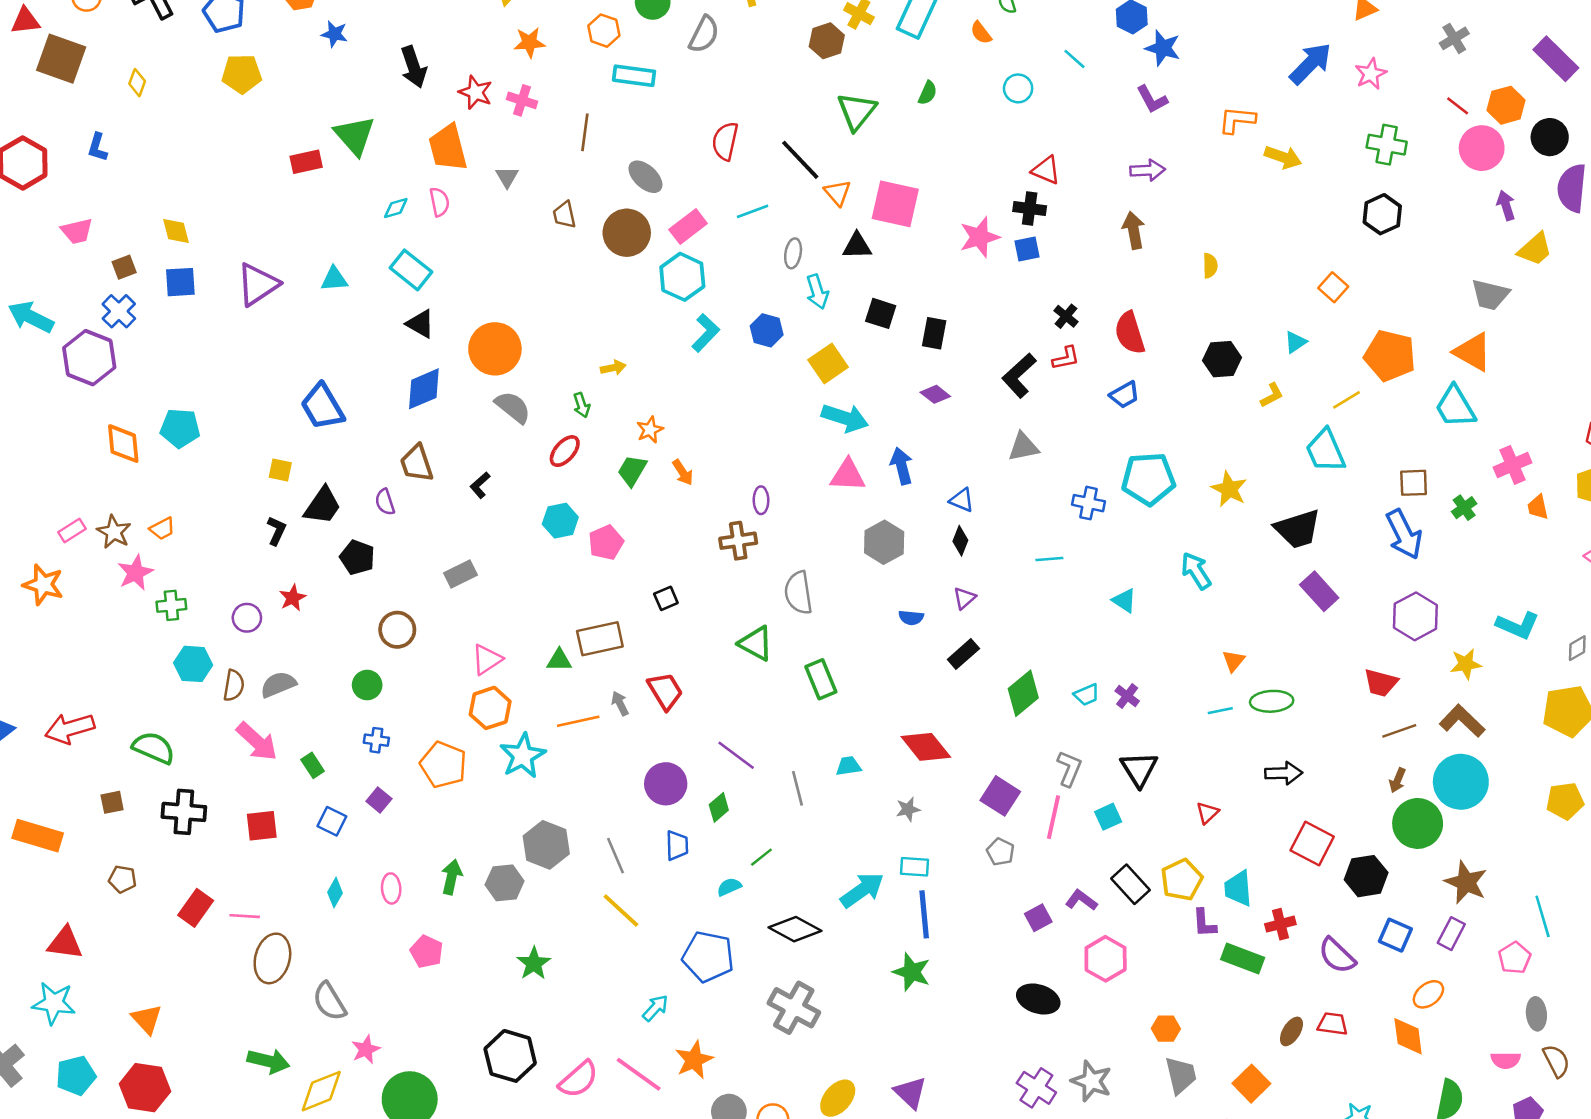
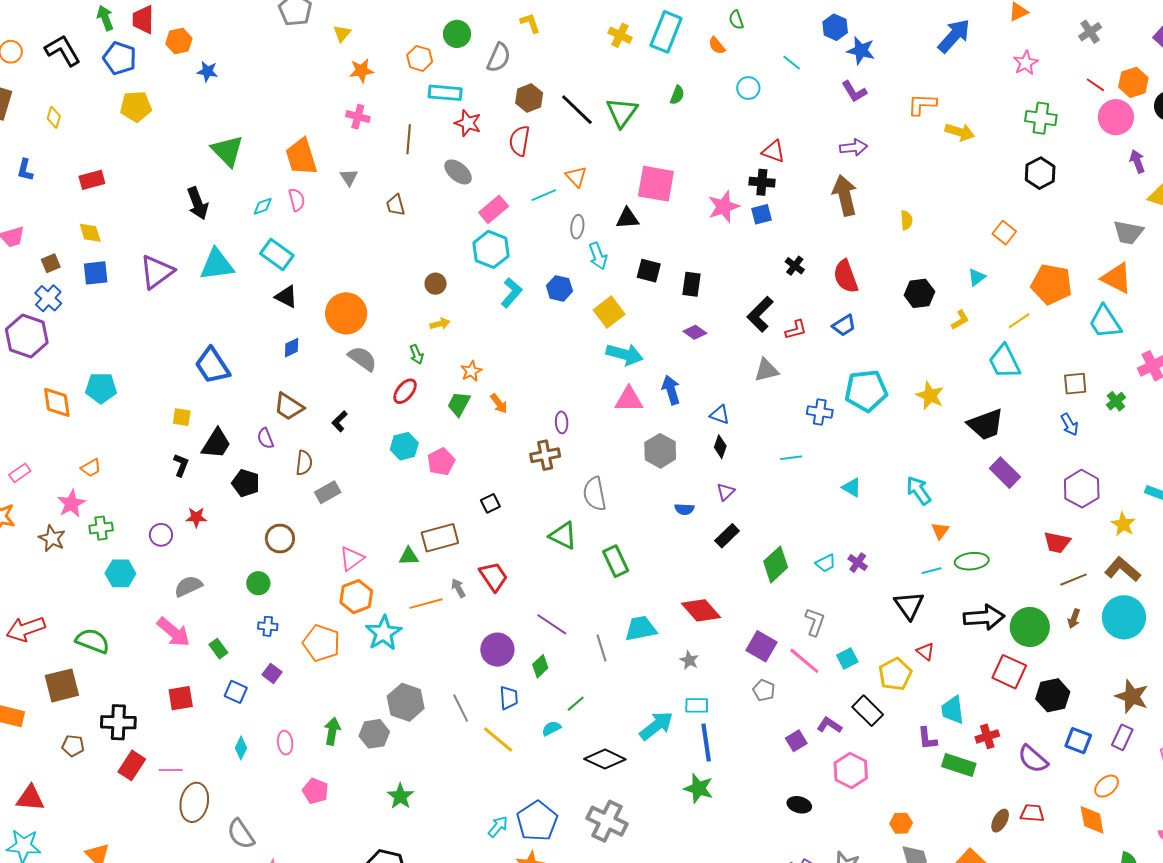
brown hexagon: (827, 41) -> (529, 98), moved
blue arrow: (1310, 64) -> (954, 36), moved
black arrow: (414, 67) -> (198, 203), moved
red star: (476, 92) -> (468, 123), moved
black line: (800, 160) -> (577, 110), moved
red rectangle: (306, 162) -> (92, 180), moved
orange triangle: (838, 193) -> (576, 177), moved
brown arrow: (1134, 230) -> (845, 195), size x1.4
brown circle: (627, 233) -> (436, 284), moved, size x0.6
cyan triangle: (334, 279) -> (217, 265), size x1.6
red L-shape: (1066, 358) -> (796, 330), moved
blue diamond: (424, 389) -> (292, 348), size x0.6
brown trapezoid: (417, 463) -> (289, 407), turned -36
brown star: (114, 532) -> (52, 538), moved
blue arrow: (1404, 534) -> (1070, 425), size x0.6
cyan arrow: (1196, 571) -> (919, 490), moved
red star: (293, 598) -> (196, 517), turned 30
yellow star: (1466, 664) -> (1123, 524), turned -30
brown semicircle: (234, 685) -> (304, 463), moved
cyan trapezoid: (848, 766) -> (641, 629), size x1.6
black triangle: (1139, 769) -> (909, 605), moved
black arrow: (1284, 773) -> (984, 617), size x1.4
brown square: (112, 802) -> (62, 685), size x1.8
gray star: (908, 809) -> (689, 660), turned -30
black cross: (184, 812) -> (118, 722), moved
red triangle: (1207, 813) -> (925, 652), turned -36
pink line: (1054, 817) -> (804, 661), turned -60
green circle: (1418, 823) -> (1030, 627), moved
yellow pentagon: (1182, 880) -> (895, 674), moved
yellow line: (621, 911) -> (498, 740), moved
blue pentagon: (708, 957) -> (537, 821), moved, turned 30
black ellipse: (1038, 999) -> (799, 805), size x0.7

